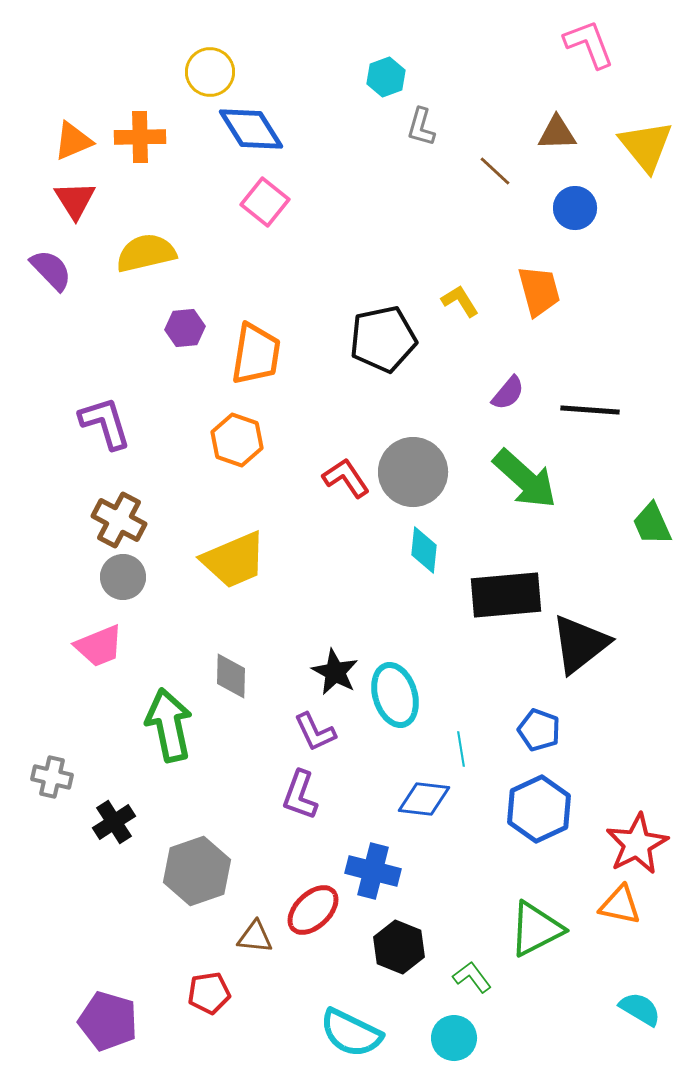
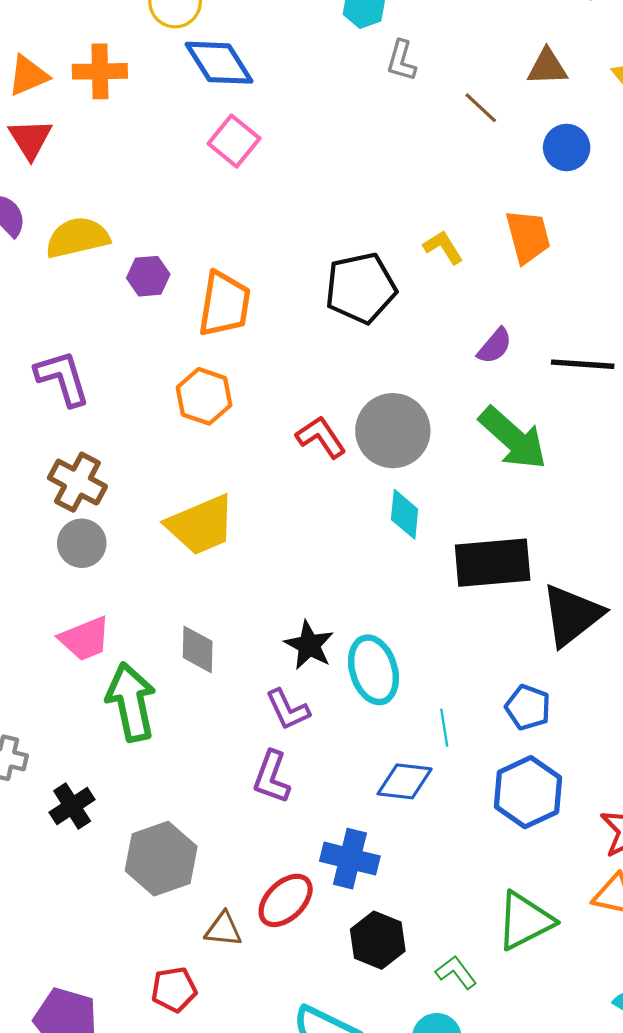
yellow semicircle: (146, 253) -> (77, 238), moved
pink trapezoid: (99, 646) -> (85, 639), moved

